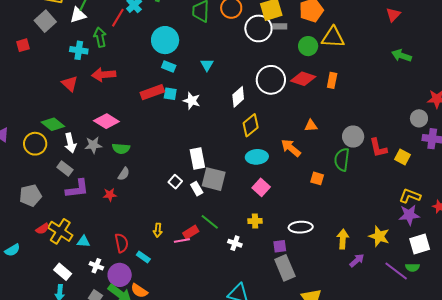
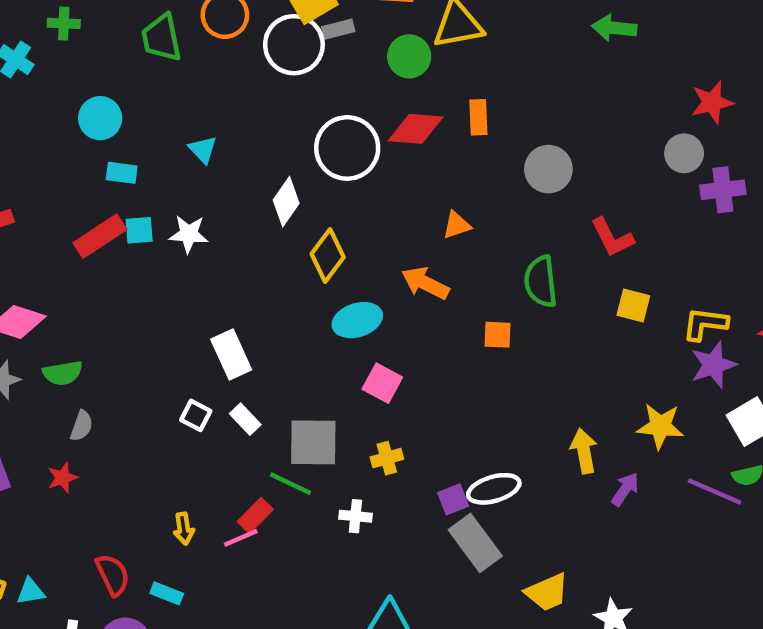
cyan circle: (165, 40) -> (100, 118), size x0.7
gray circle: (353, 137) -> (548, 169), moved
yellow square: (402, 157) -> (633, 306), moved
gray square: (214, 179) -> (313, 442), moved
white ellipse: (301, 227) -> (494, 489), moved

